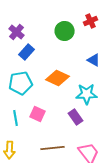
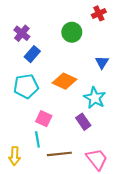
red cross: (91, 21) -> (99, 13), moved
blue triangle: (94, 60) -> (102, 62), turned 32
cyan star: (87, 94) -> (95, 98), turned 30
cyan line: (16, 118) -> (37, 139), moved

